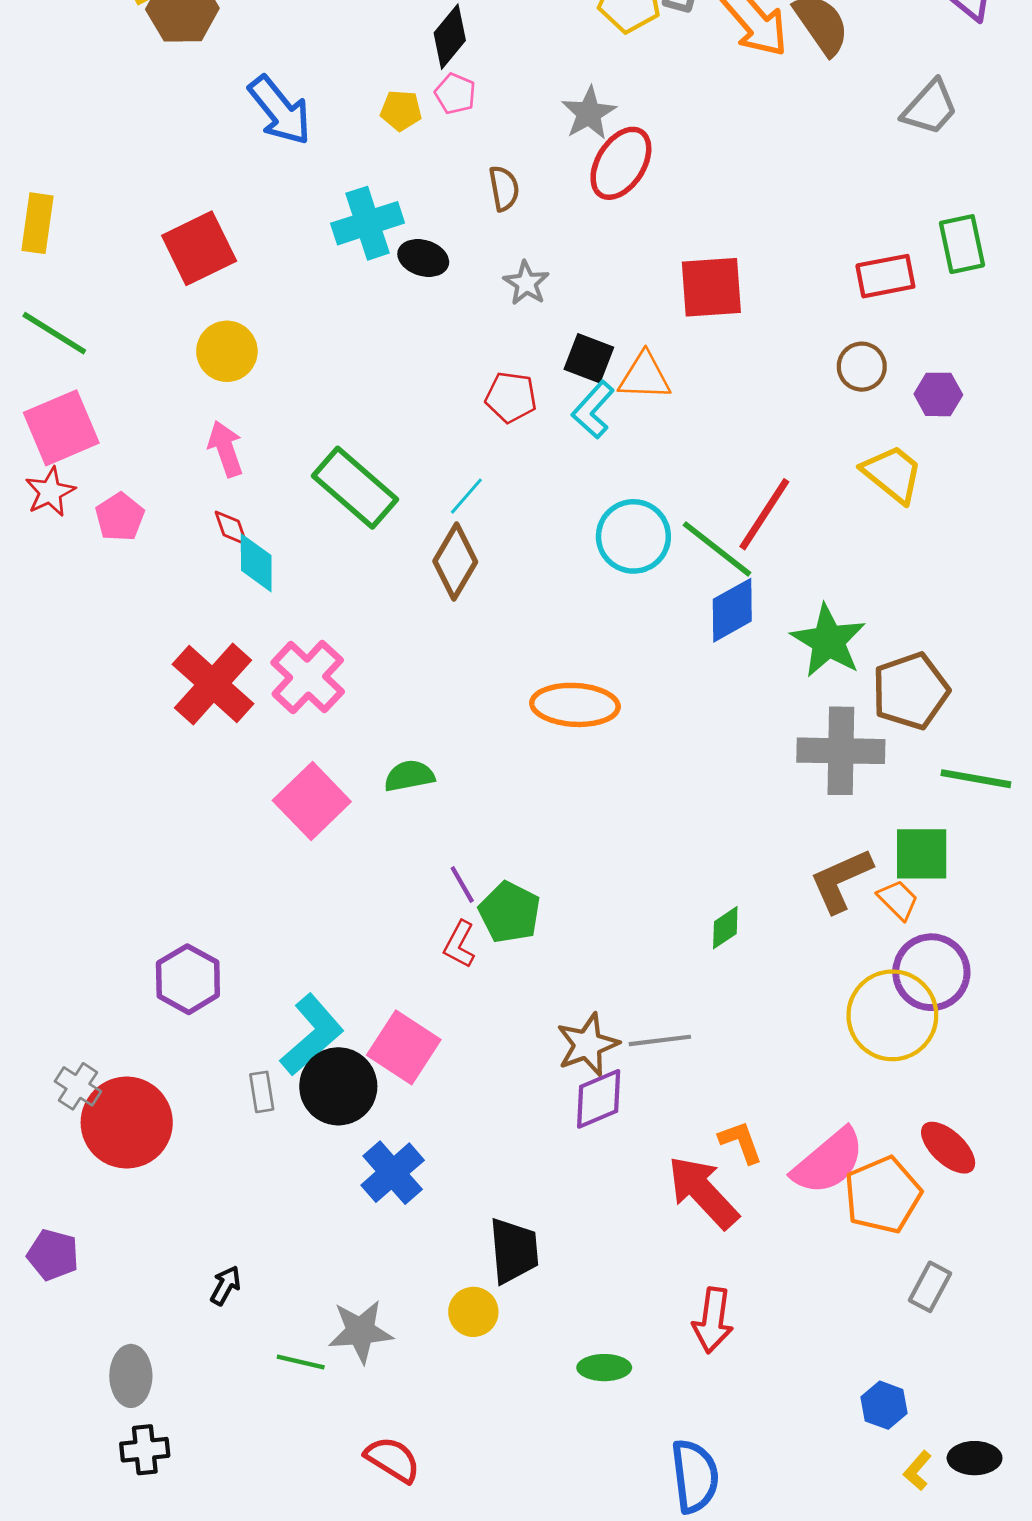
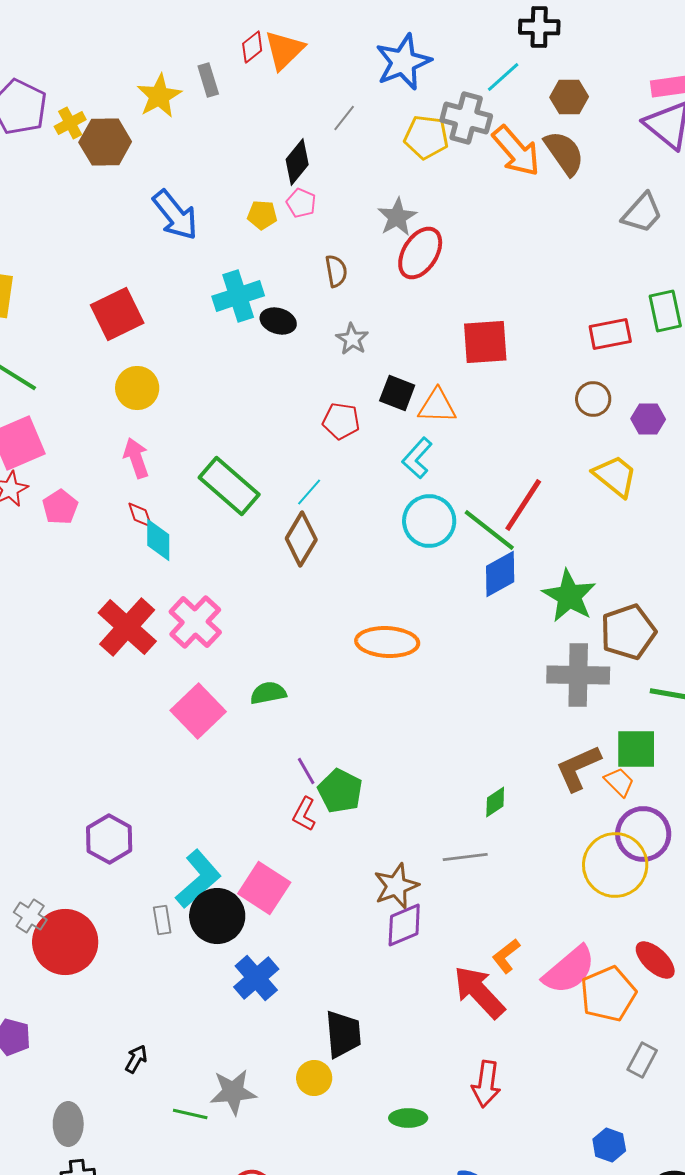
cyan L-shape: (593, 410) -> (417, 458), moved
gray line: (660, 1040) -> (465, 857), moved
orange L-shape: (741, 1142) -> (506, 956), turned -108

